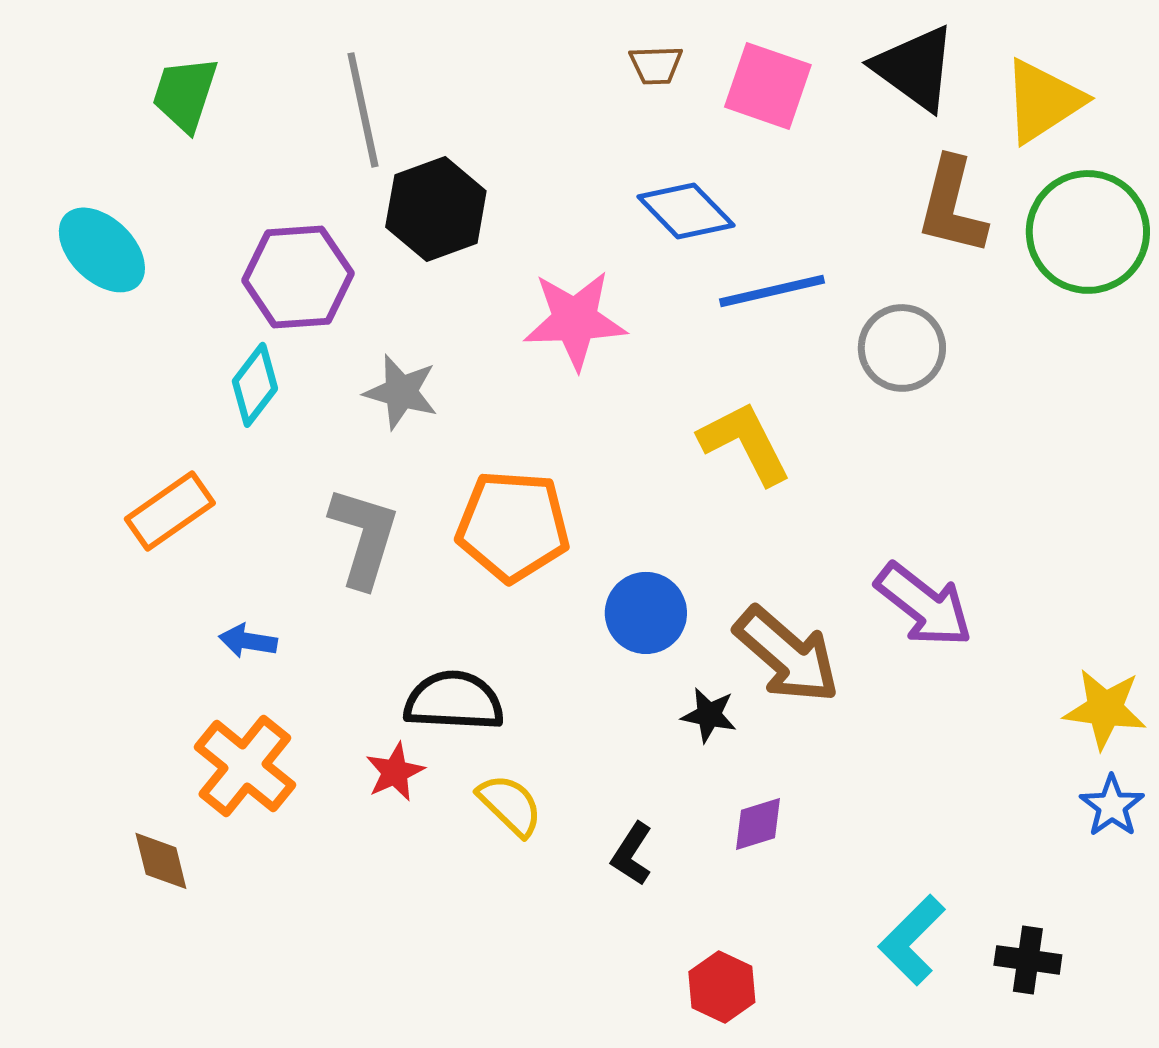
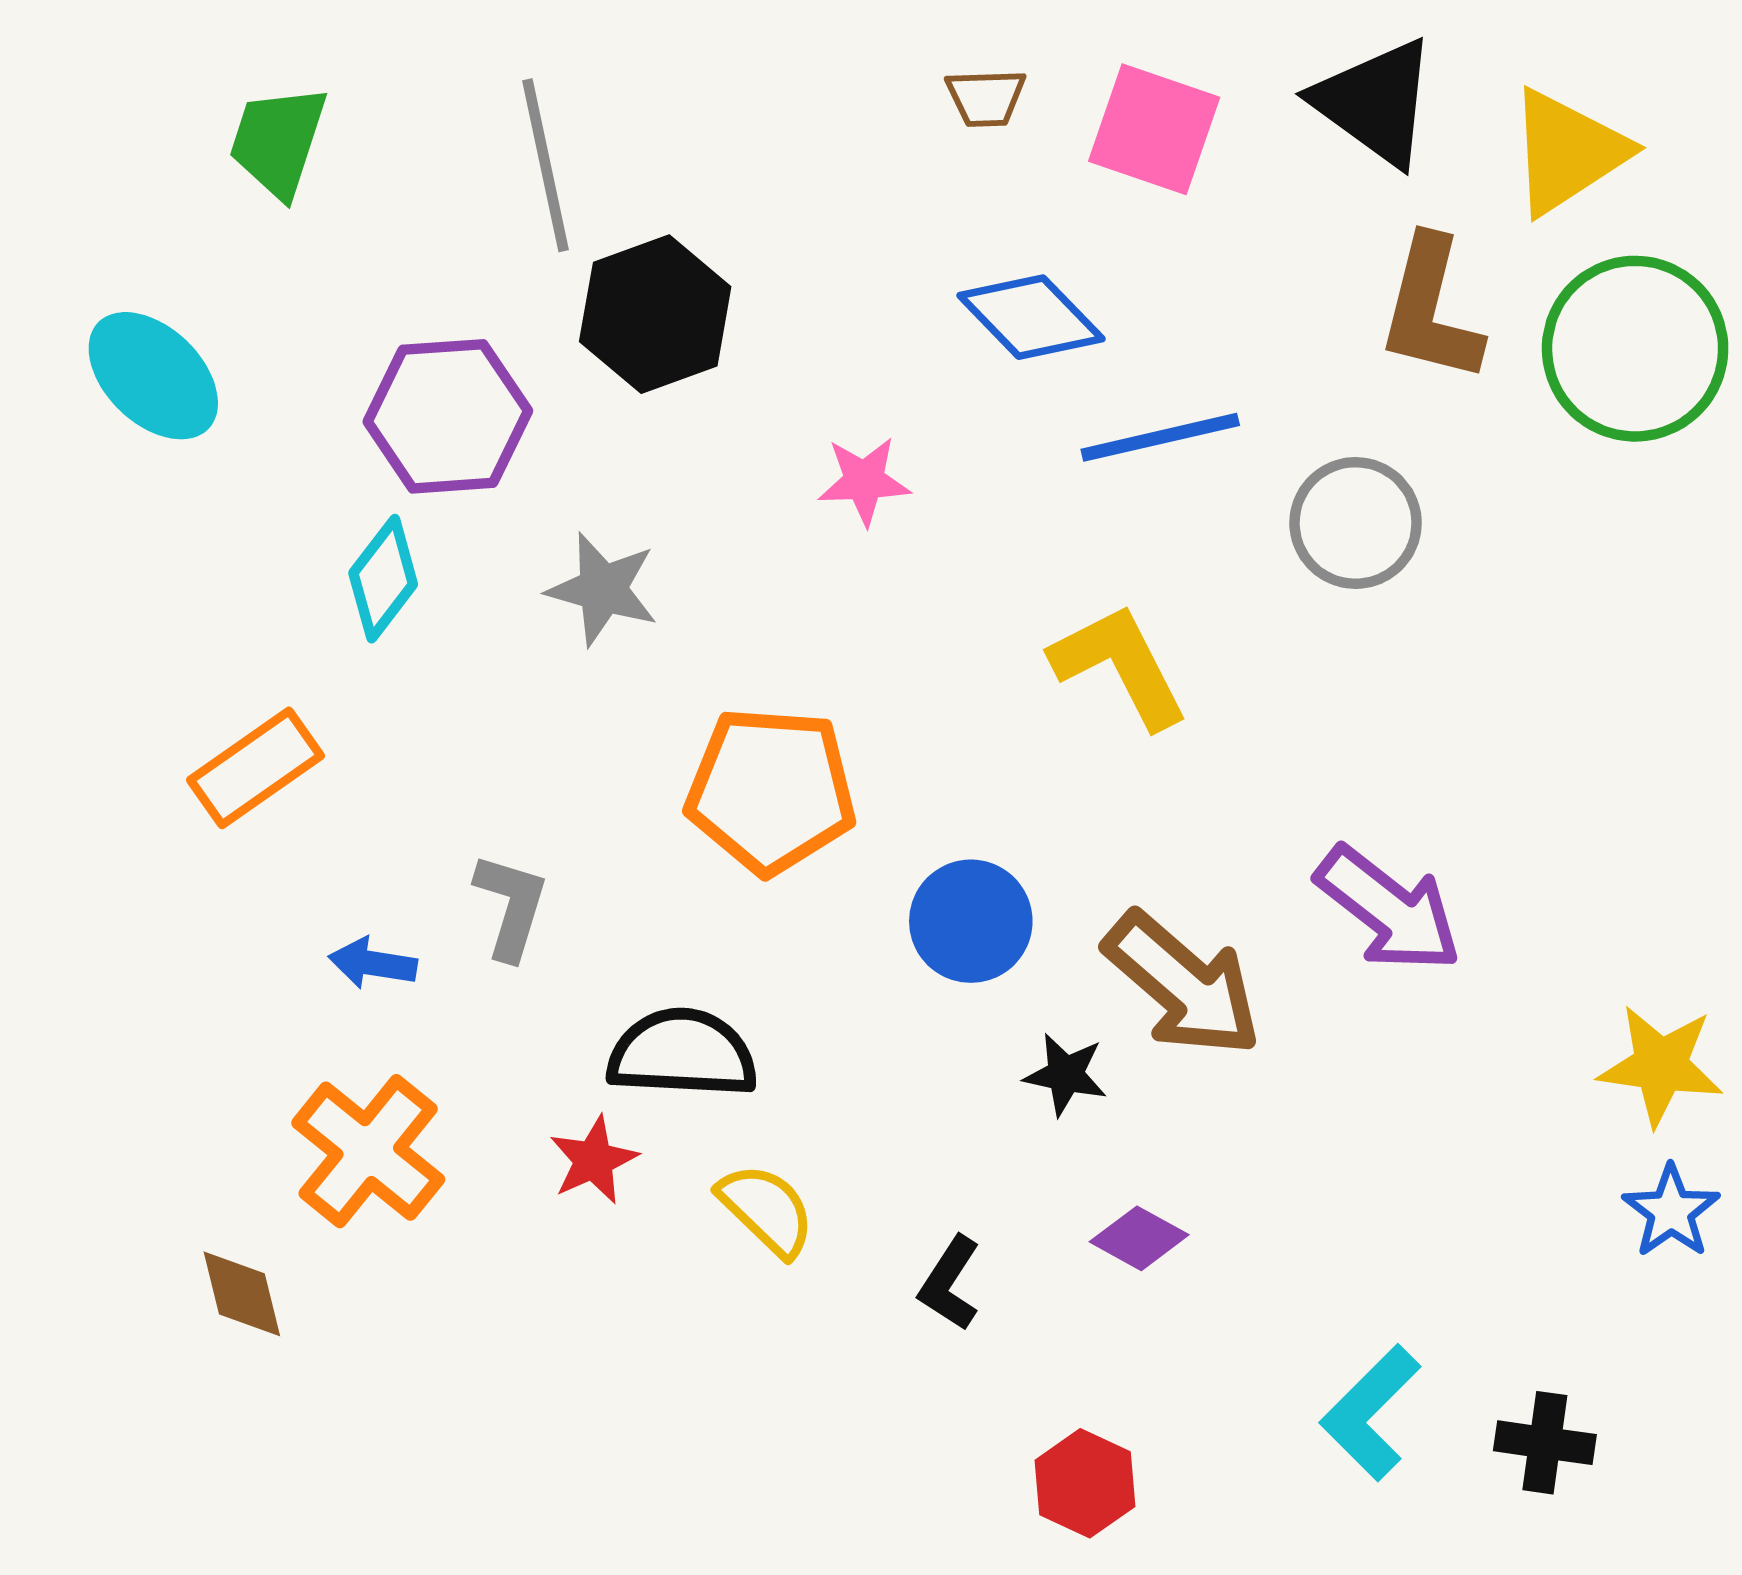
pink star: (575, 320) -> (864, 481), size x0.6
gray L-shape: (364, 537) -> (511, 906), moved, size x0.7
purple diamond: (758, 824) -> (1139, 1238), turned 46

